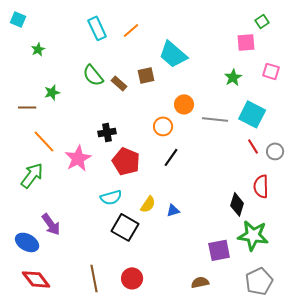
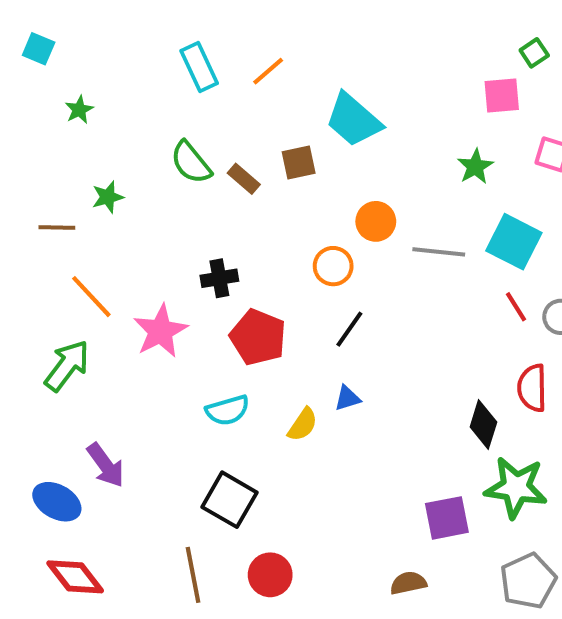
blue triangle: (173, 210) -> (347, 398), moved
black square: (125, 227) -> (230, 500), moved

